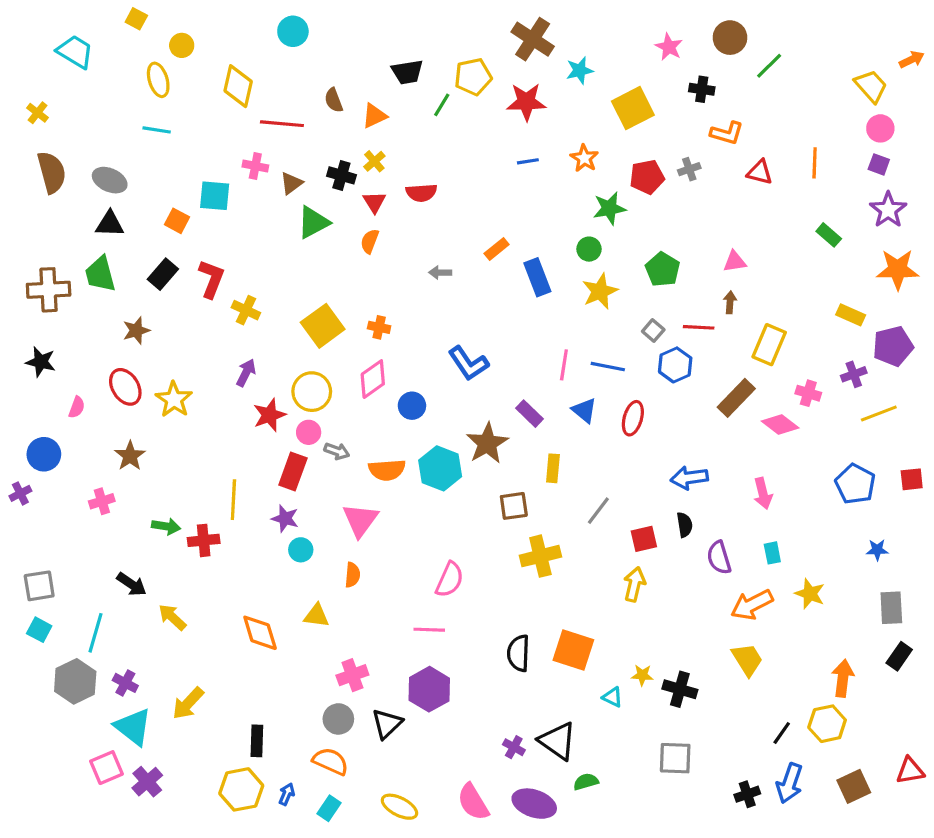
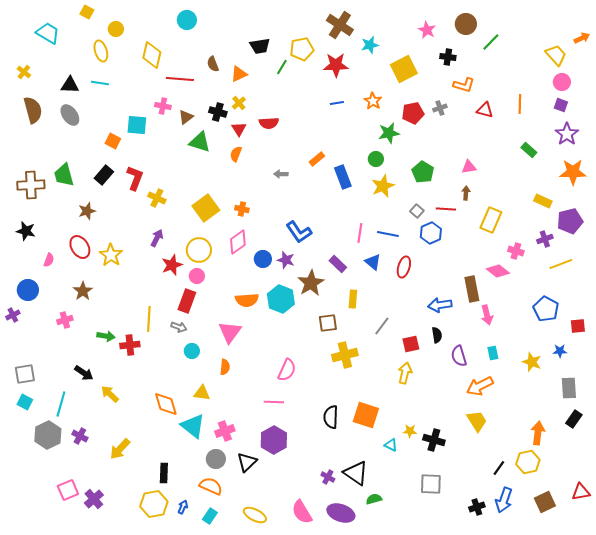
gray ellipse: (110, 180) -> (70, 115), turned 30
green triangle: (313, 222) -> (200, 142), turned 45
black triangle: (110, 224) -> (70, 85), moved
brown rectangle: (736, 398) -> (472, 289), moved, turned -55
gray arrow: (337, 451) -> (179, 327), moved
red square: (912, 479) -> (578, 326), moved
purple star: (285, 518) -> (286, 260), moved
yellow star: (810, 594) -> (532, 362), moved
cyan triangle: (133, 727) -> (193, 426), moved

